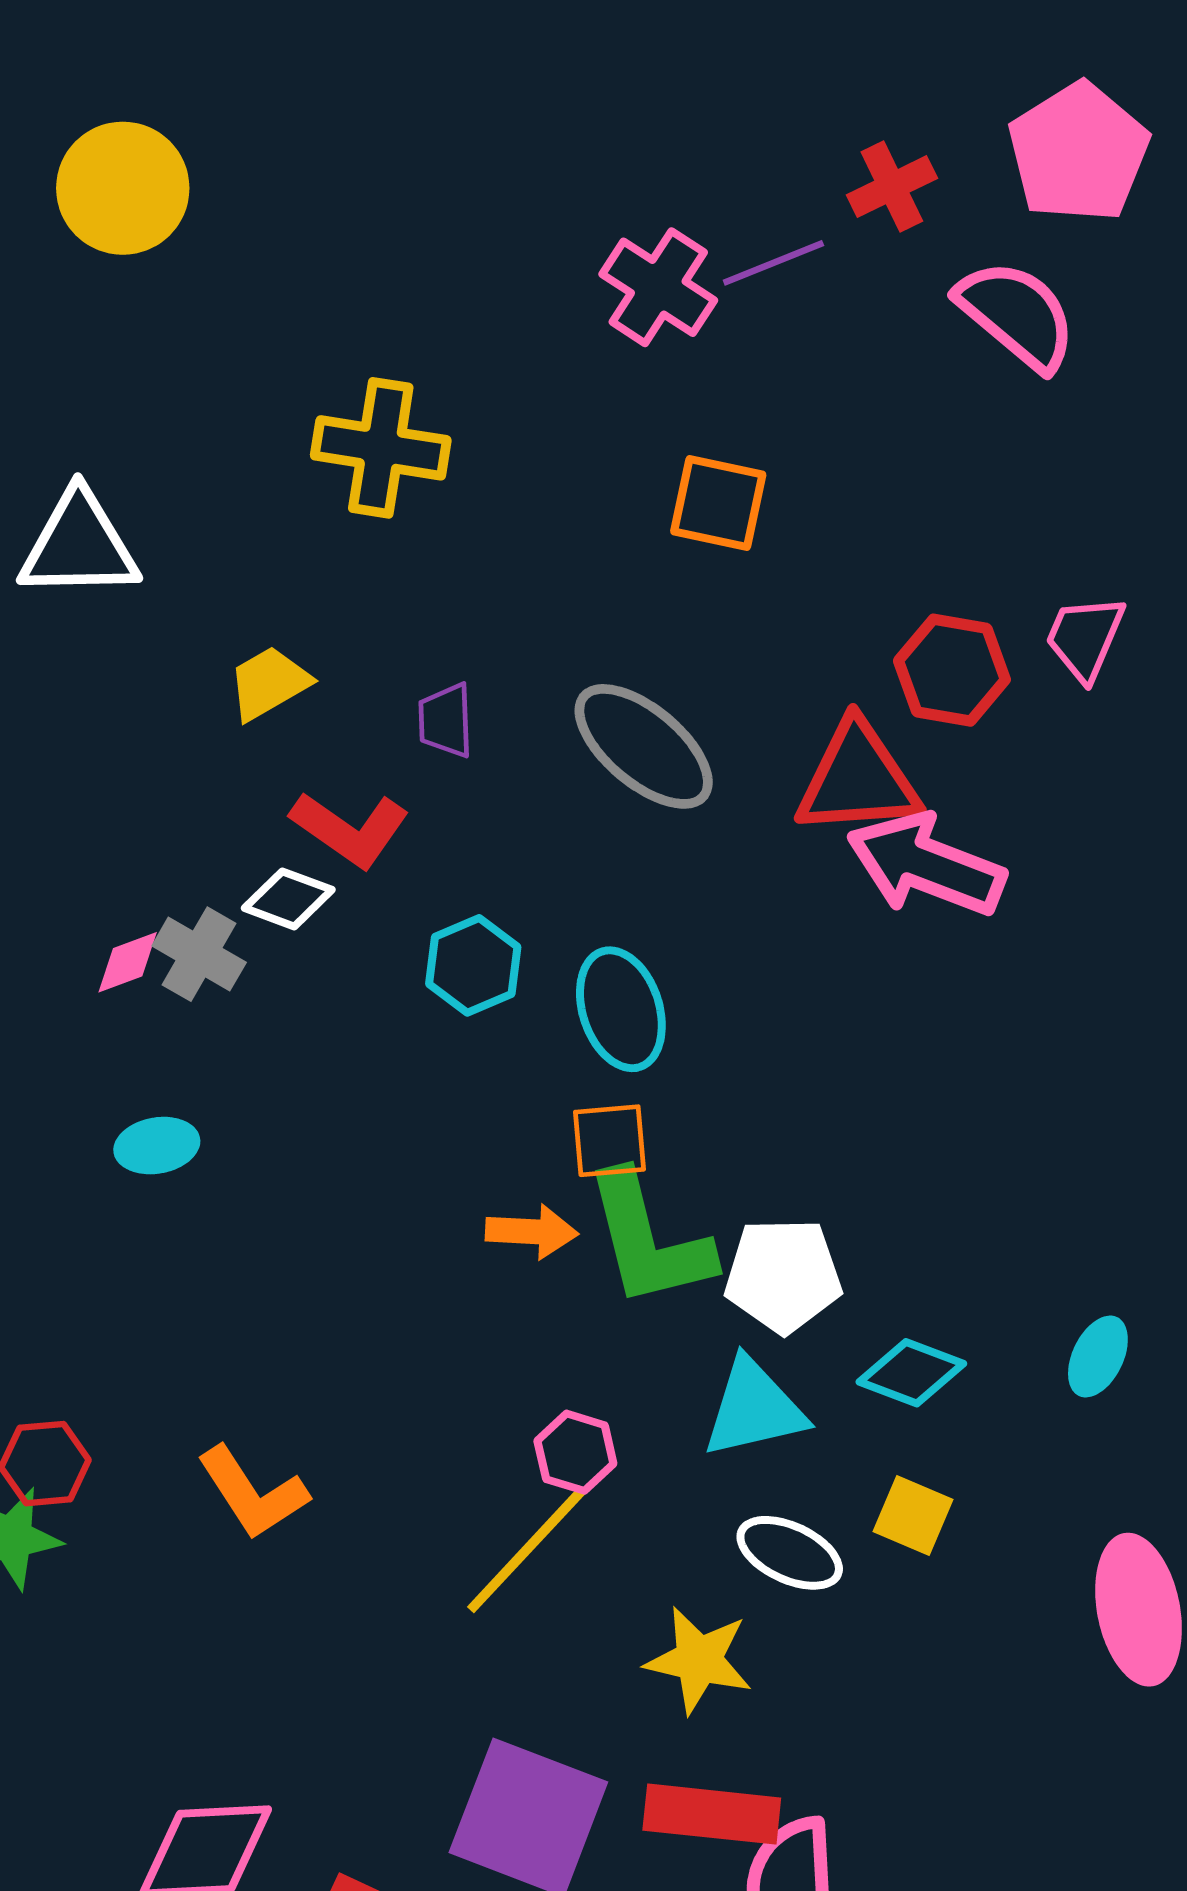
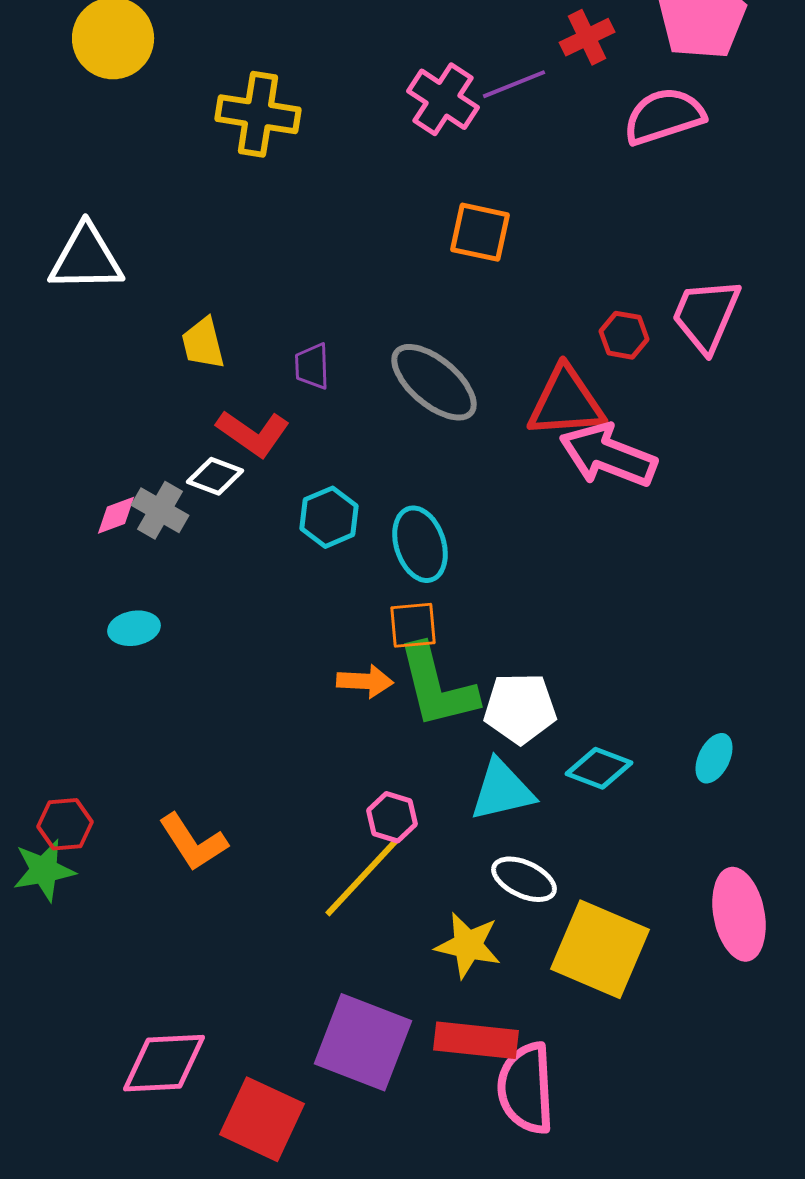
pink semicircle: (1017, 315) -> (664, 116), turned -58
yellow cross: (381, 448) -> (258, 114), moved
pink trapezoid: (1085, 638) -> (706, 315), size x1.4
red hexagon: (952, 670) -> (624, 335), size x0.7
yellow trapezoid: (269, 683) -> (203, 343), turned -74
yellow square: (913, 1516) -> (600, 949), moved, size x2.0

